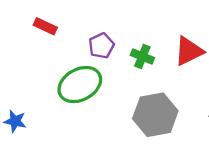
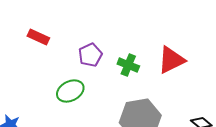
green ellipse: (80, 85) -> (70, 91), size x0.7

